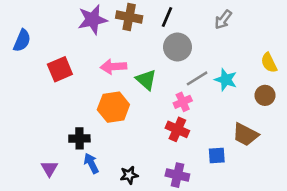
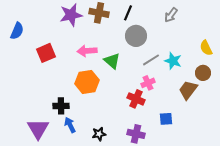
pink cross: (183, 102) -> (148, 83), moved
brown trapezoid: (245, 135) -> (188, 90), moved, turned 100
purple triangle: (49, 169) -> (38, 129), size x1.6

